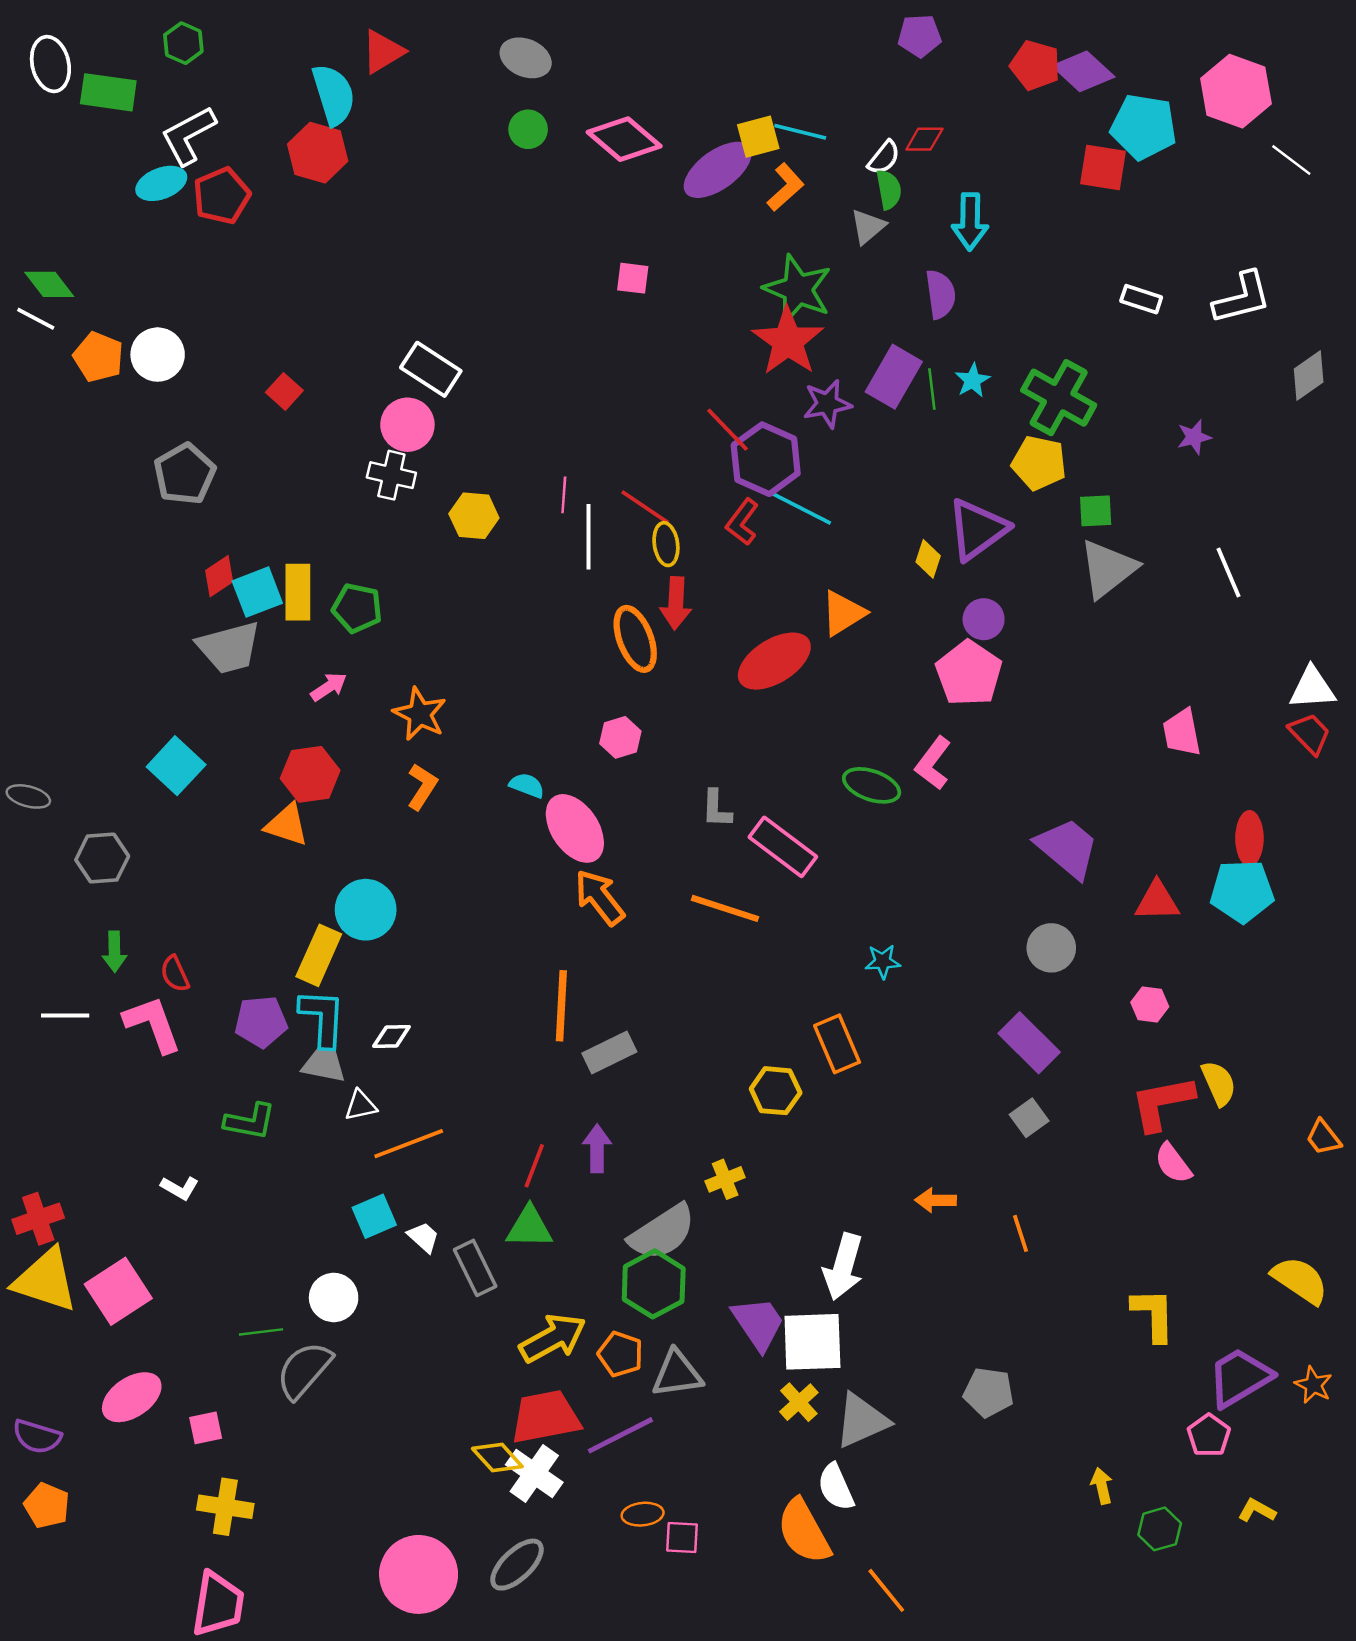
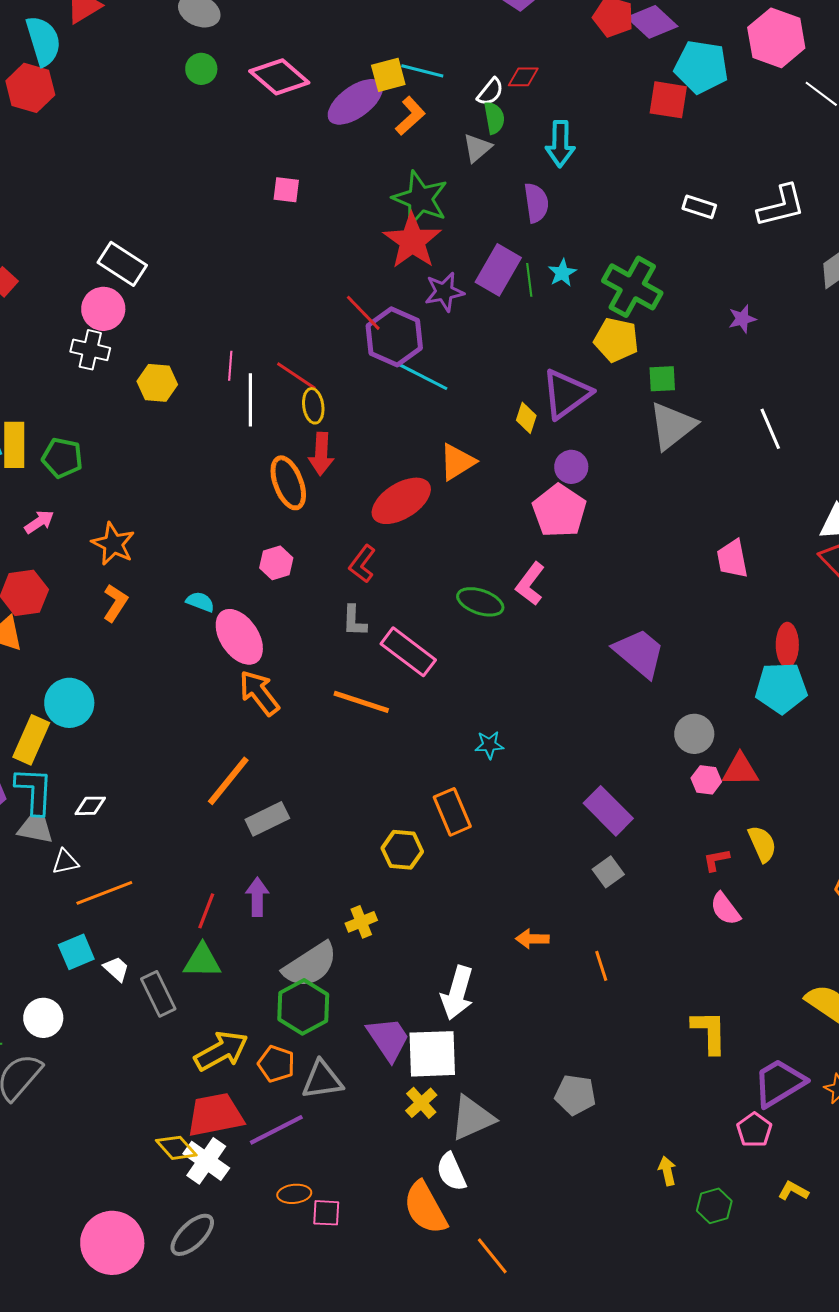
red L-shape: (742, 522) -> (362, 564), moved
red triangle: (1157, 901) -> (740, 770), moved
gray circle: (1051, 948) -> (694, 734), moved
orange line: (561, 1006) -> (228, 781), turned 36
red L-shape: (1162, 1103) -> (716, 860), size x0.5

